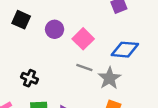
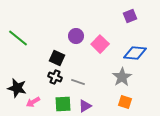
black square: (21, 20) -> (57, 58), moved
gray line: (84, 67) -> (78, 82), moved

